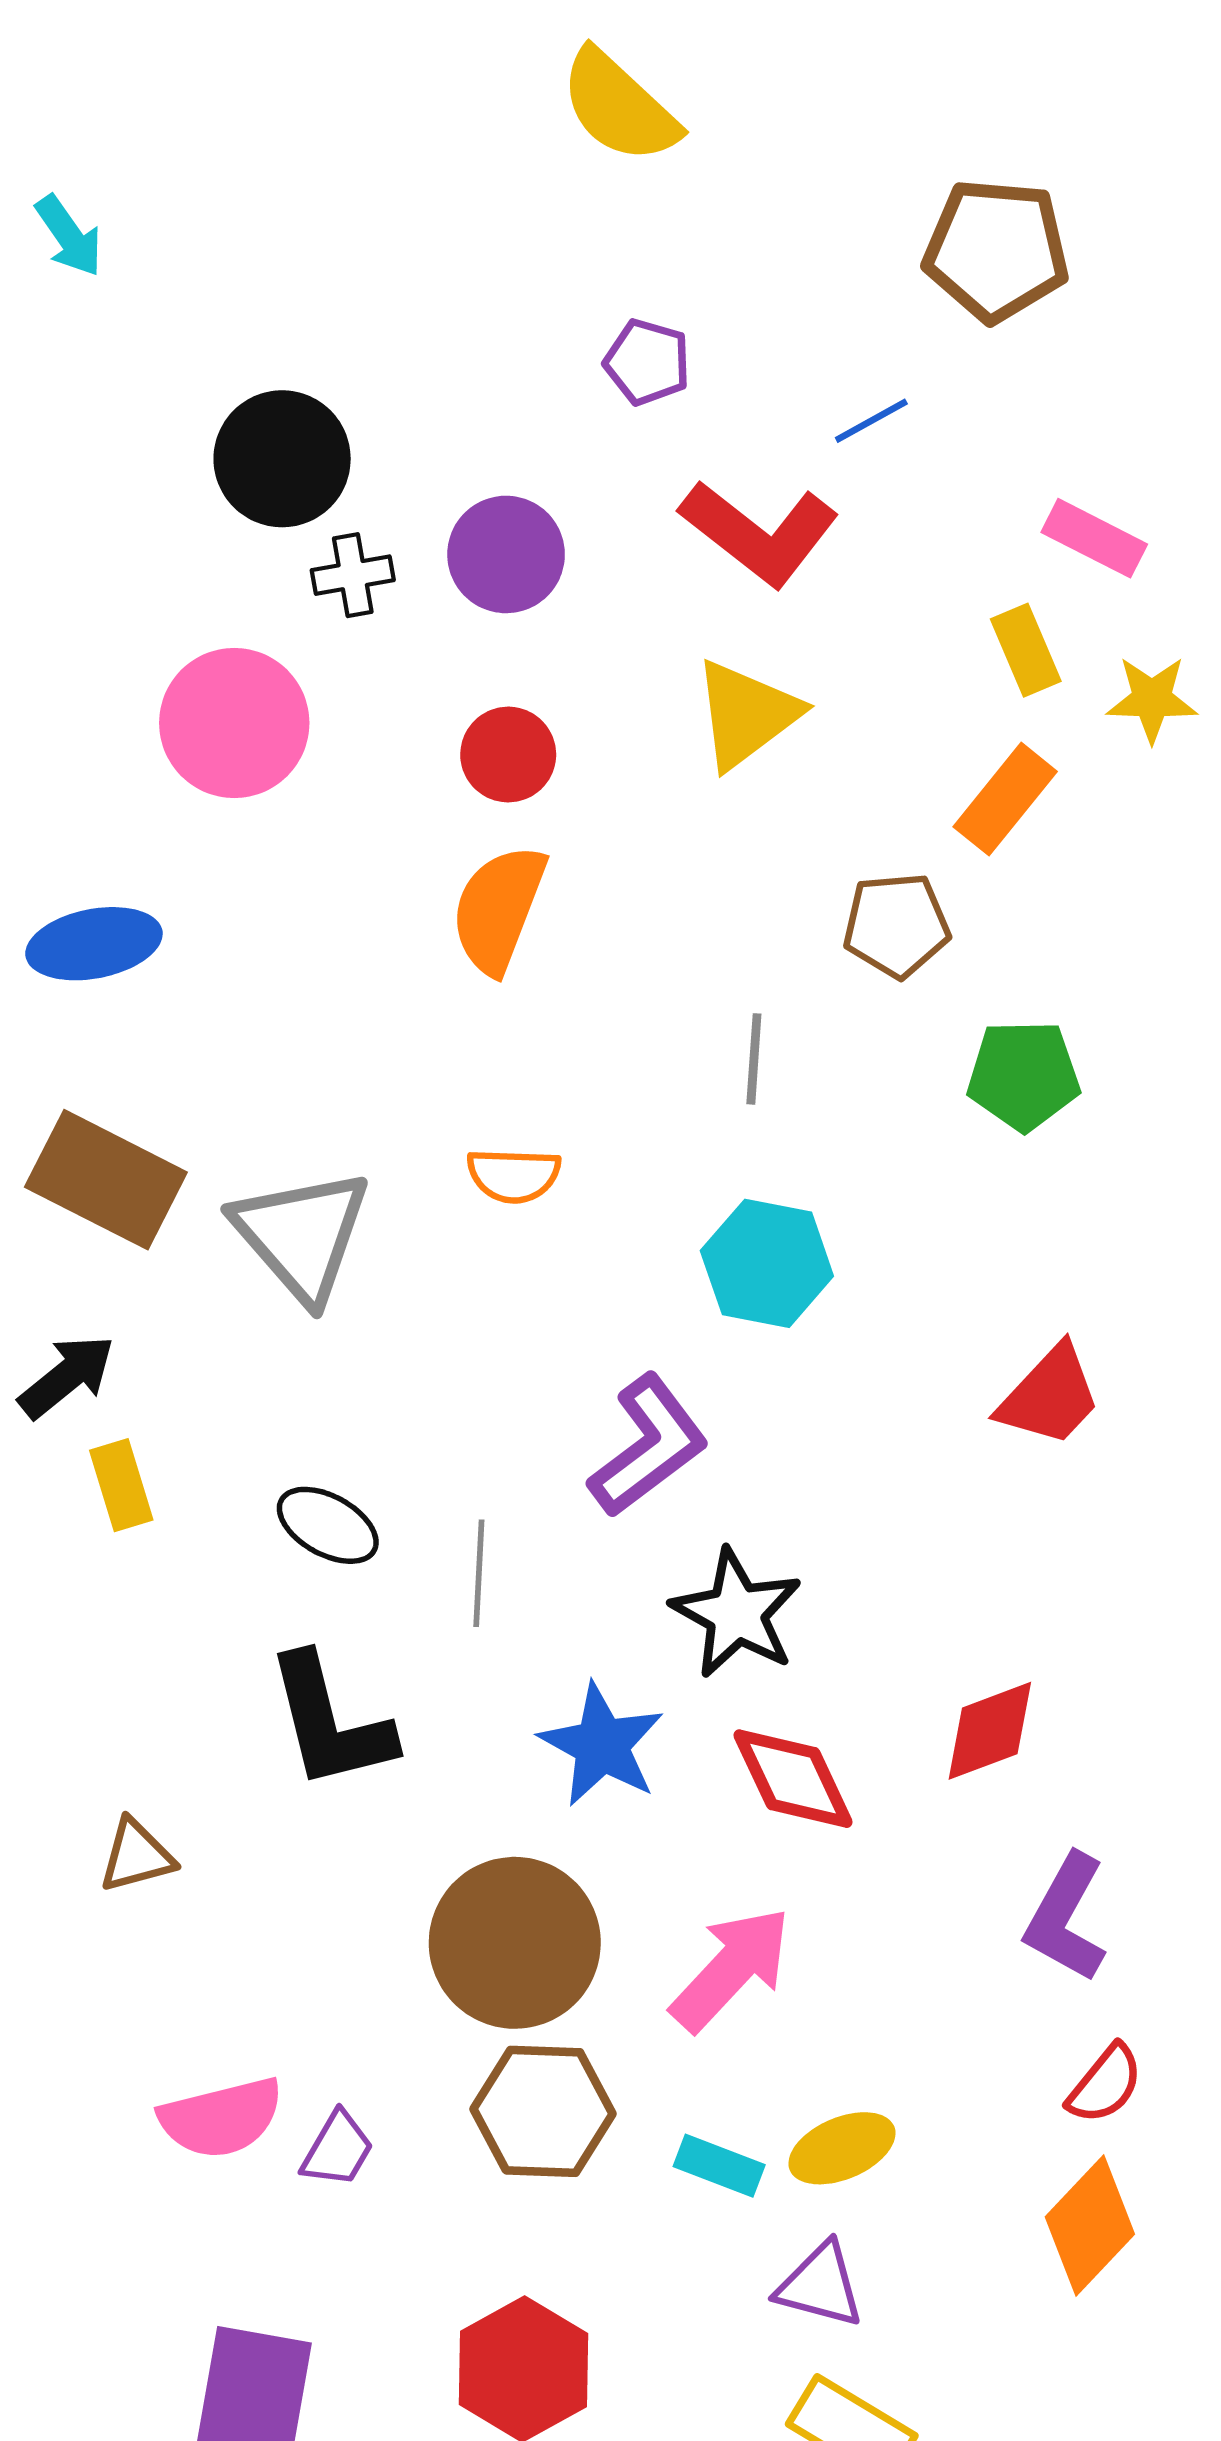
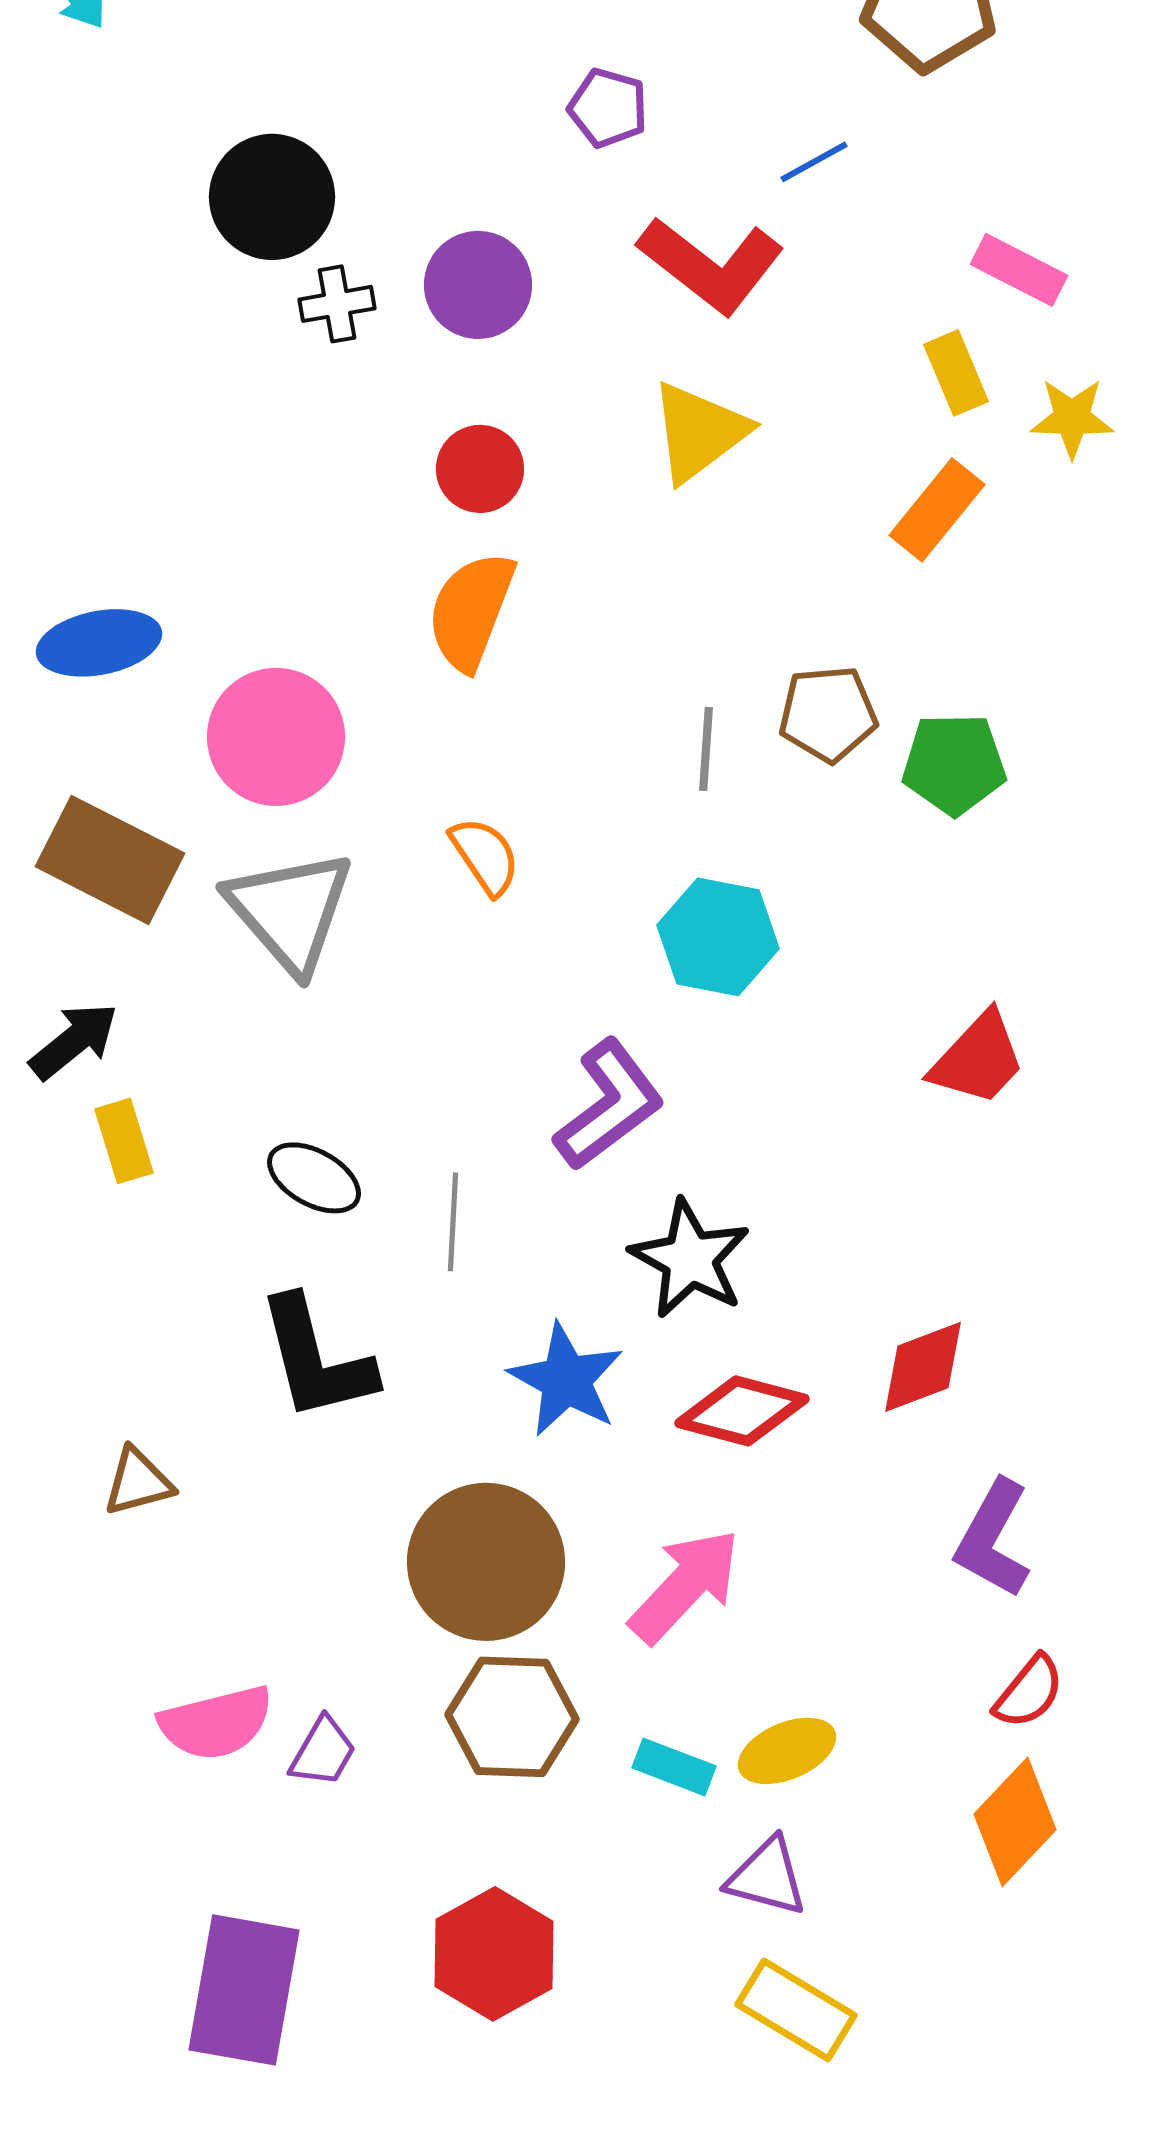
pink circle: (234, 723) -> (276, 737), moved
brown pentagon: (896, 925) -> (828, 714), moved
orange semicircle: (514, 1175) -> (485, 856), turned -126
red diamond: (793, 1779) -> (742, 1411), turned -50

